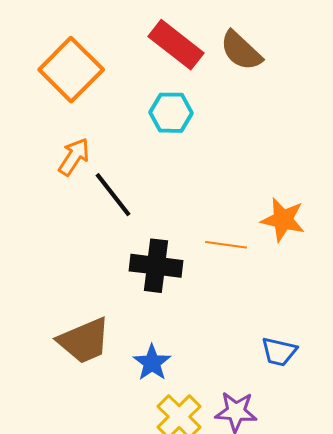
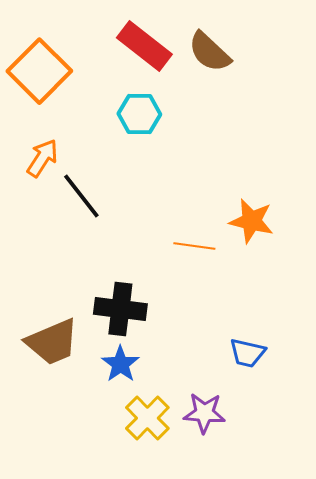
black cross: (156, 266) -> (120, 309), moved

